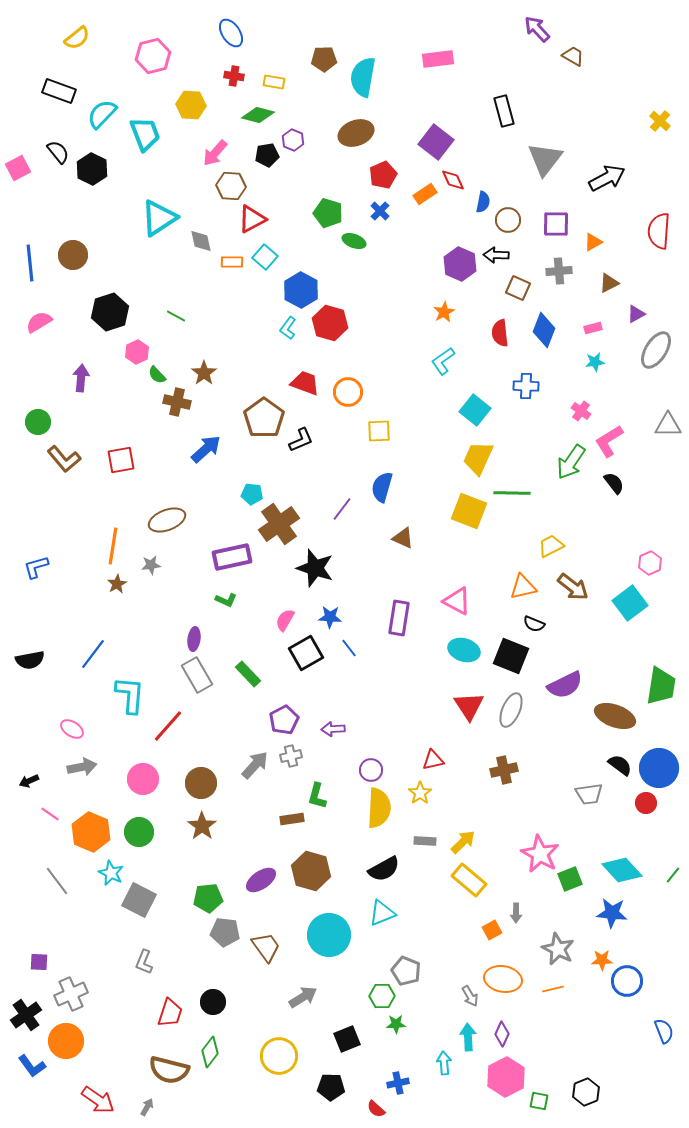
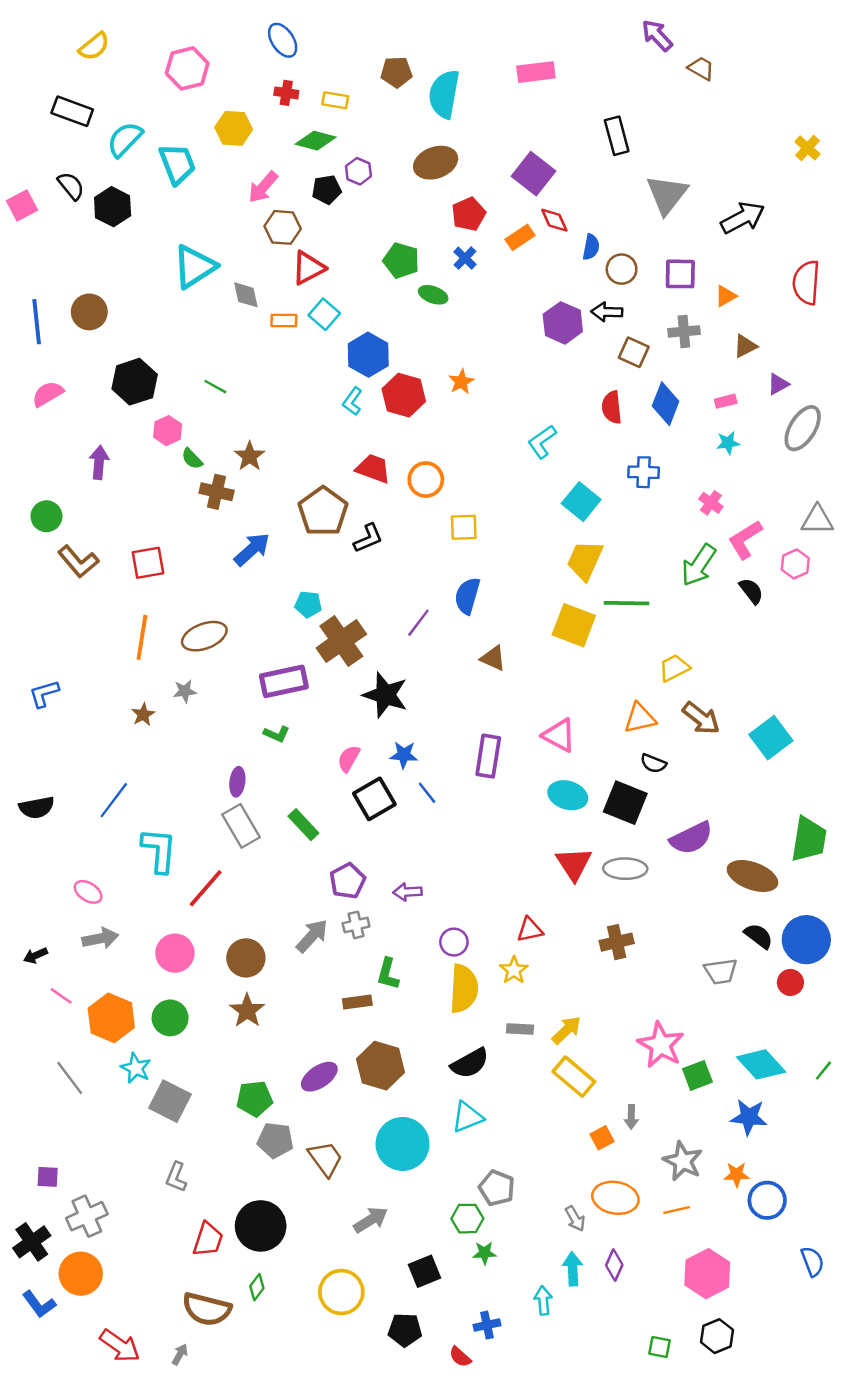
orange star: (444, 312) -> (461, 382), moved
orange line: (113, 546) -> (142, 637), moved
pink hexagon: (650, 563) -> (795, 564), moved
gray ellipse: (511, 710) -> (625, 869), turned 68
black circle: (213, 1002) -> (261, 1226), size x1.6
green diamond: (210, 1052) -> (257, 1287), size x0.7
pink hexagon: (506, 1077) -> (707, 1274), moved

